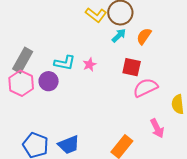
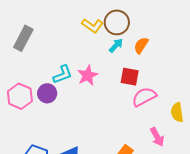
gray rectangle: (23, 60) -> (23, 38), moved
cyan L-shape: (65, 63) -> (63, 74), turned -30
pink star: (90, 65) -> (88, 75), size x1.5

